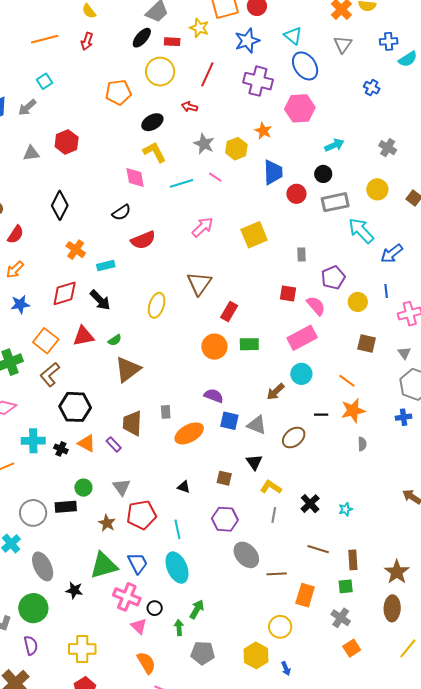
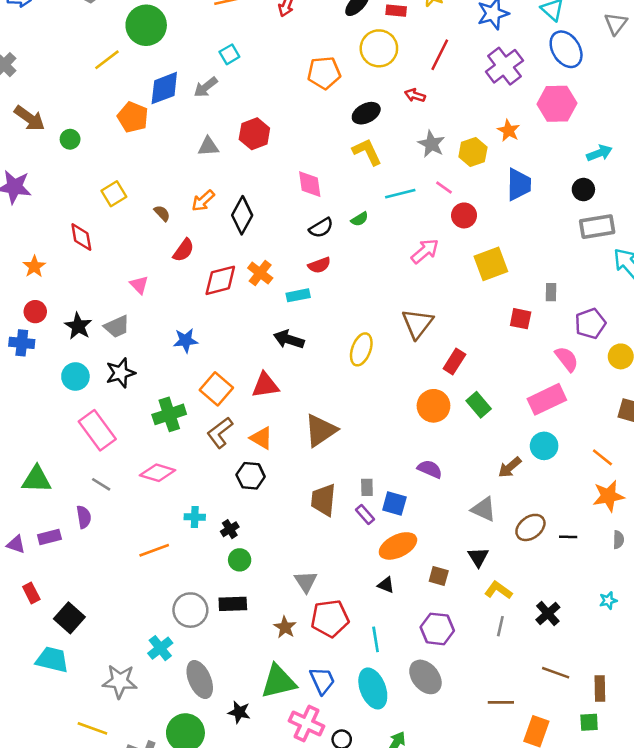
purple cross: (258, 81) -> (504, 66), turned 36
pink diamond: (135, 177) -> (310, 184), moved
red circle: (296, 194) -> (464, 215), moved
red semicircle: (143, 240) -> (319, 265), moved, size x0.7
orange arrow: (15, 270) -> (203, 201), moved
red diamond: (65, 293) -> (220, 280), moved
red square: (288, 294) -> (521, 319), moved
black arrow: (100, 300) -> (289, 339), turned 150
green semicircle: (115, 340) -> (360, 219), moved
green rectangle: (249, 344) -> (479, 405), turned 48
black hexagon: (75, 407) -> (251, 476), size x0.7
black line: (321, 415) -> (568, 537), moved
blue square: (229, 421) -> (394, 503), moved
orange ellipse: (189, 433) -> (398, 546), moved
cyan cross: (33, 441) -> (195, 517), size x0.7
orange triangle: (87, 443) -> (261, 438), moved
purple rectangle: (114, 444) -> (365, 514), moved
black cross: (61, 449) -> (230, 529), turned 32
green circle: (83, 488) -> (240, 560), moved
cyan star: (346, 509) -> (608, 601), moved
gray ellipse: (246, 555) -> (425, 677), moved

